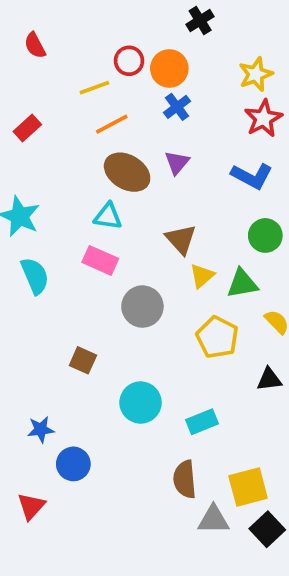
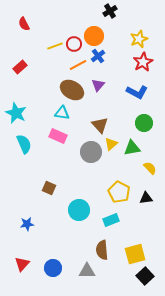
red circle: (129, 61) -> (74, 44), moved
orange line: (112, 124) -> (78, 65), moved
gray circle: (142, 307) -> (91, 152), moved
yellow pentagon: (217, 337) -> (119, 192), moved
blue circle: (73, 464) -> (53, 268), moved
gray triangle: (213, 520) -> (87, 271), moved

